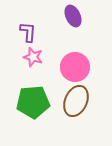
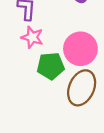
green pentagon: (33, 102) -> (51, 66), moved, size x0.7

